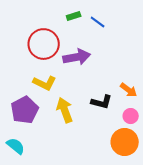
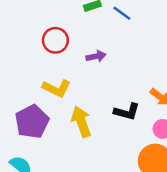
red circle: (44, 44) -> (55, 40), size x0.7
purple arrow: (77, 57) -> (96, 56), size x0.6

